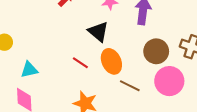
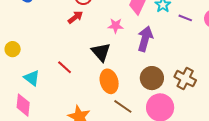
red line: (80, 63) -> (65, 67), moved
cyan triangle: (29, 70) -> (32, 78), turned 42

